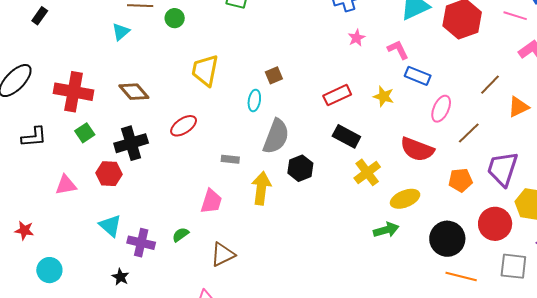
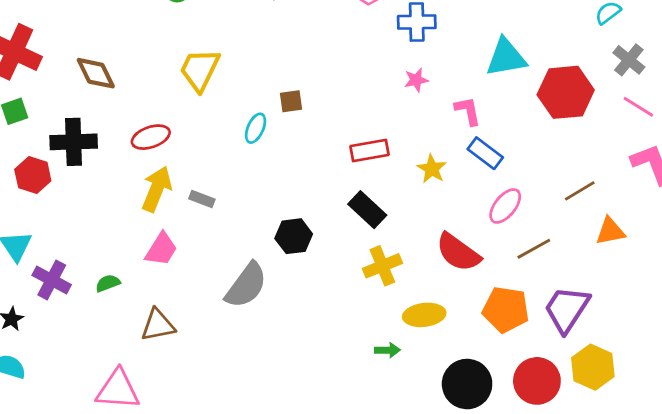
gray semicircle: (276, 136) -> (246, 285), moved
orange pentagon: (460, 180) -> (506, 309), size x1.4
yellow arrow: (261, 188) -> (157, 189), moved
green arrow: (386, 230) -> (387, 350), size x0.7

